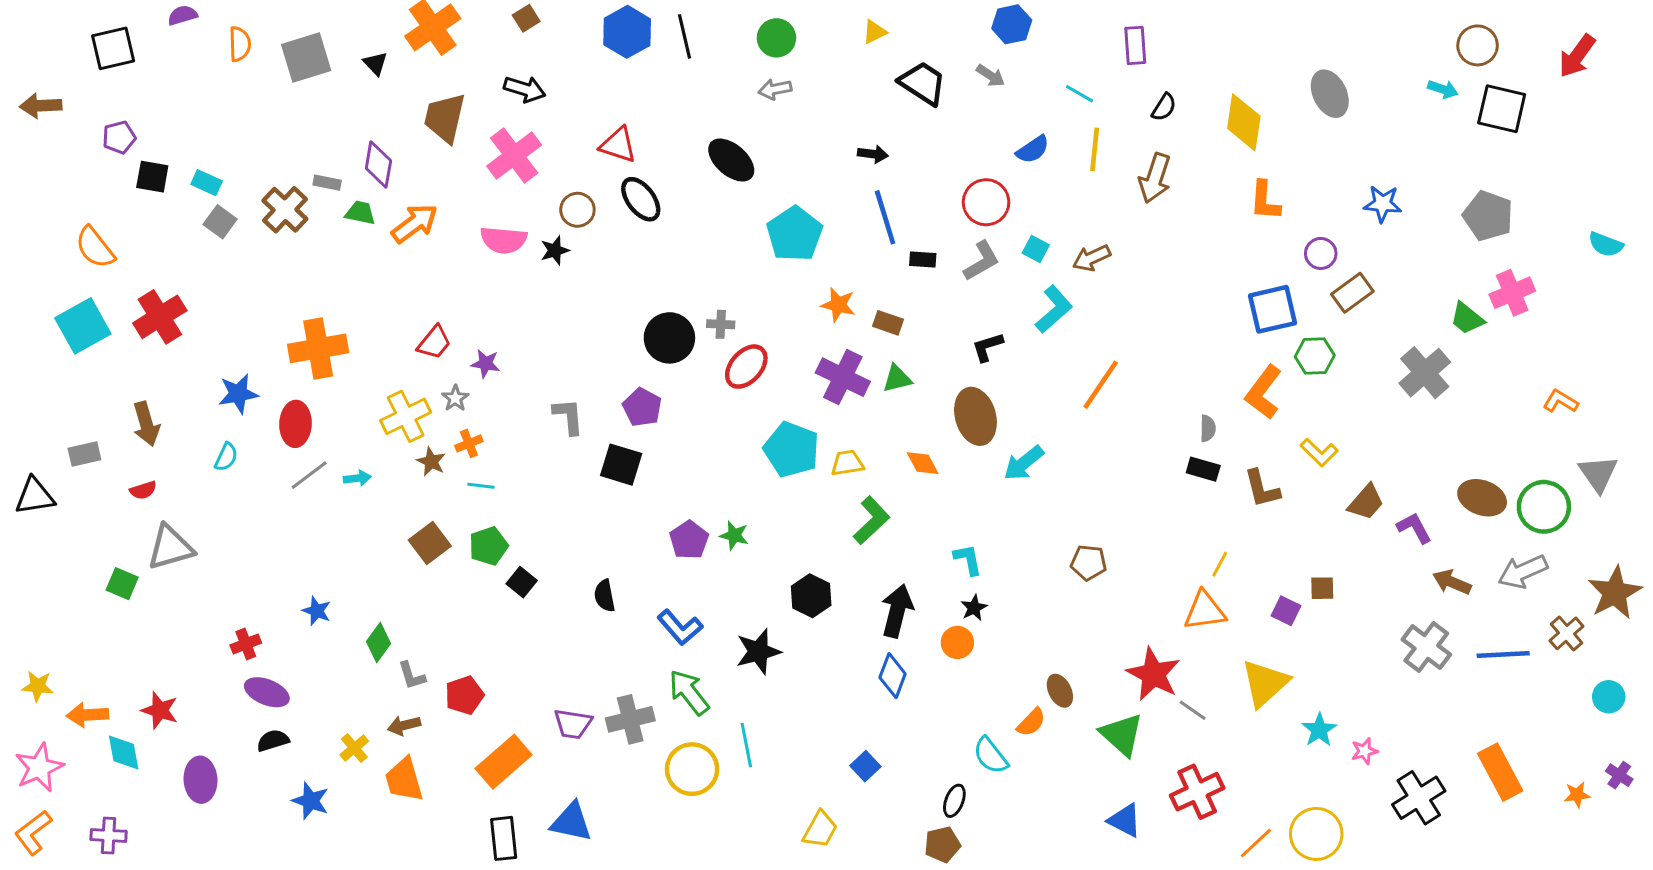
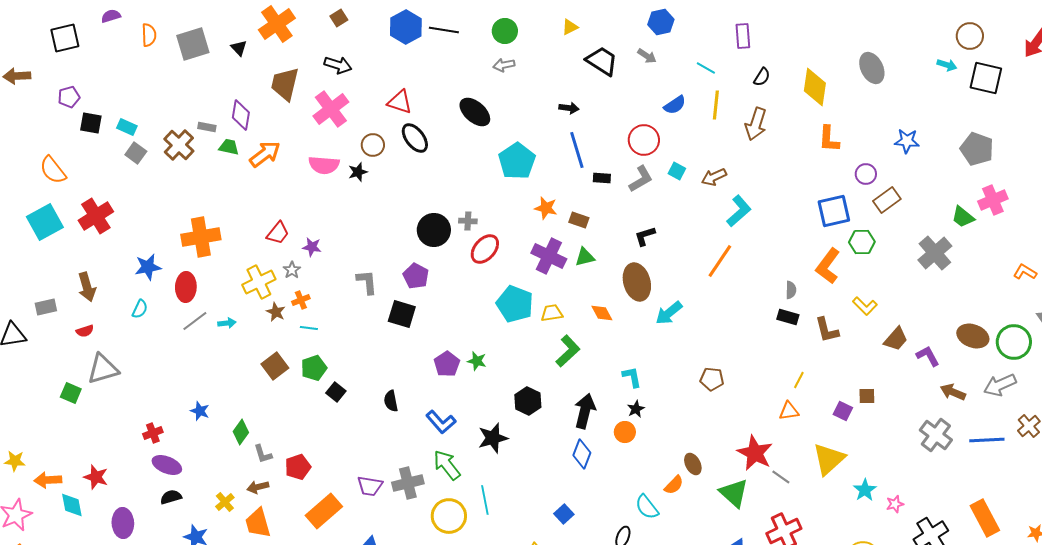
black line: (684, 36) -> (444, 30), turned -68
cyan L-shape: (1054, 309) -> (739, 211), moved
orange triangle: (1205, 611) -> (789, 411), size x0.7

